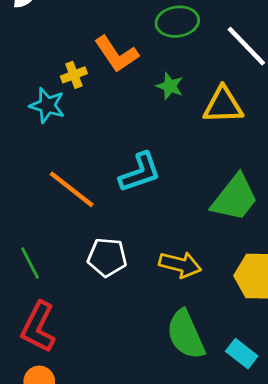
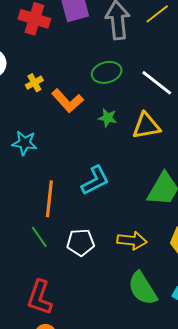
yellow cross: (74, 75) -> (34, 83), moved
orange line: (72, 189) -> (49, 199), turned 66
green line: (30, 263) -> (39, 237), moved

